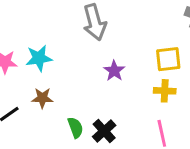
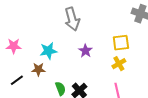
cyan star: (39, 58) -> (48, 51), moved
yellow cross: (165, 91) -> (119, 64), turned -32

